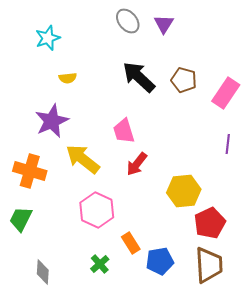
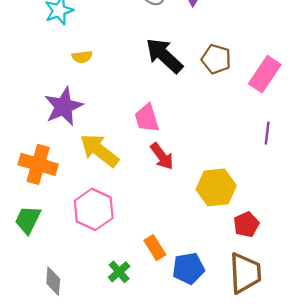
red arrow: (137, 164) -> (162, 156), turned -75
pink hexagon: (97, 210) -> (94, 209), moved
red pentagon: (210, 223) -> (246, 224), size x0.7

